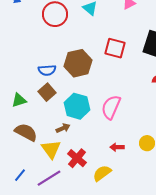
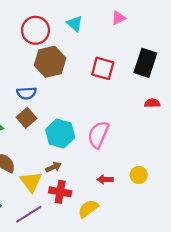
brown hexagon: (78, 63) -> (50, 62), moved
brown arrow: (63, 128) -> (53, 167), moved
red cross: (77, 158) -> (60, 192), turned -30

